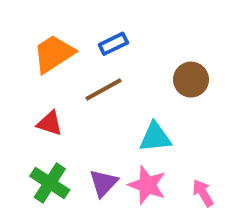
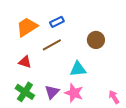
pink arrow: (203, 193) -> (114, 97), moved

